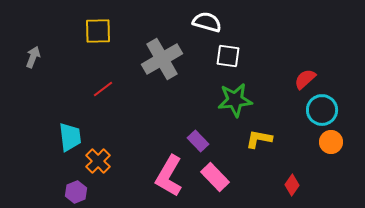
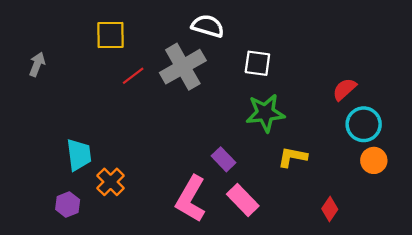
white semicircle: (207, 22) -> (208, 26), moved
red line: (103, 89) -> (133, 76), moved
purple hexagon: (76, 192) -> (68, 205), moved

